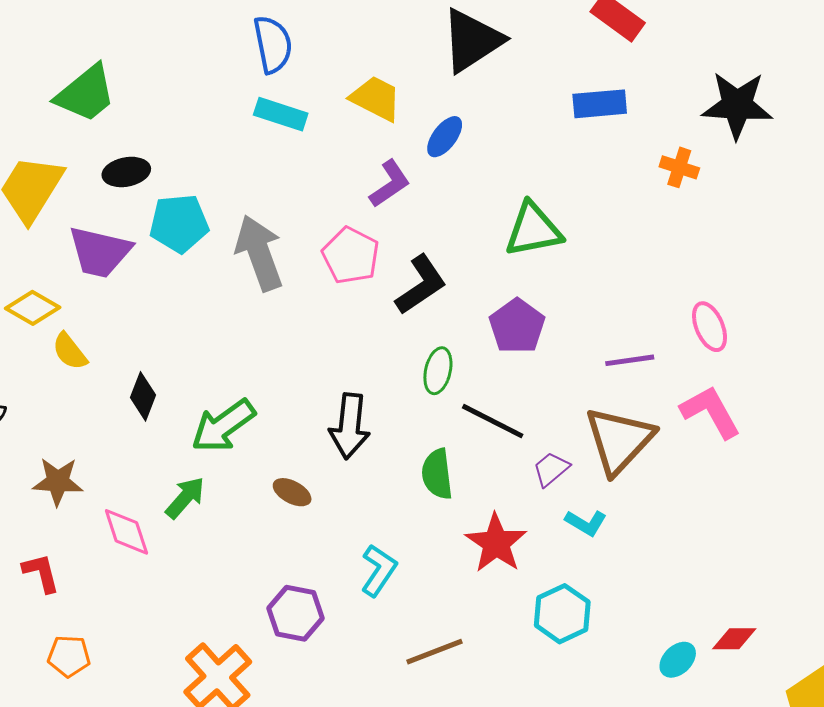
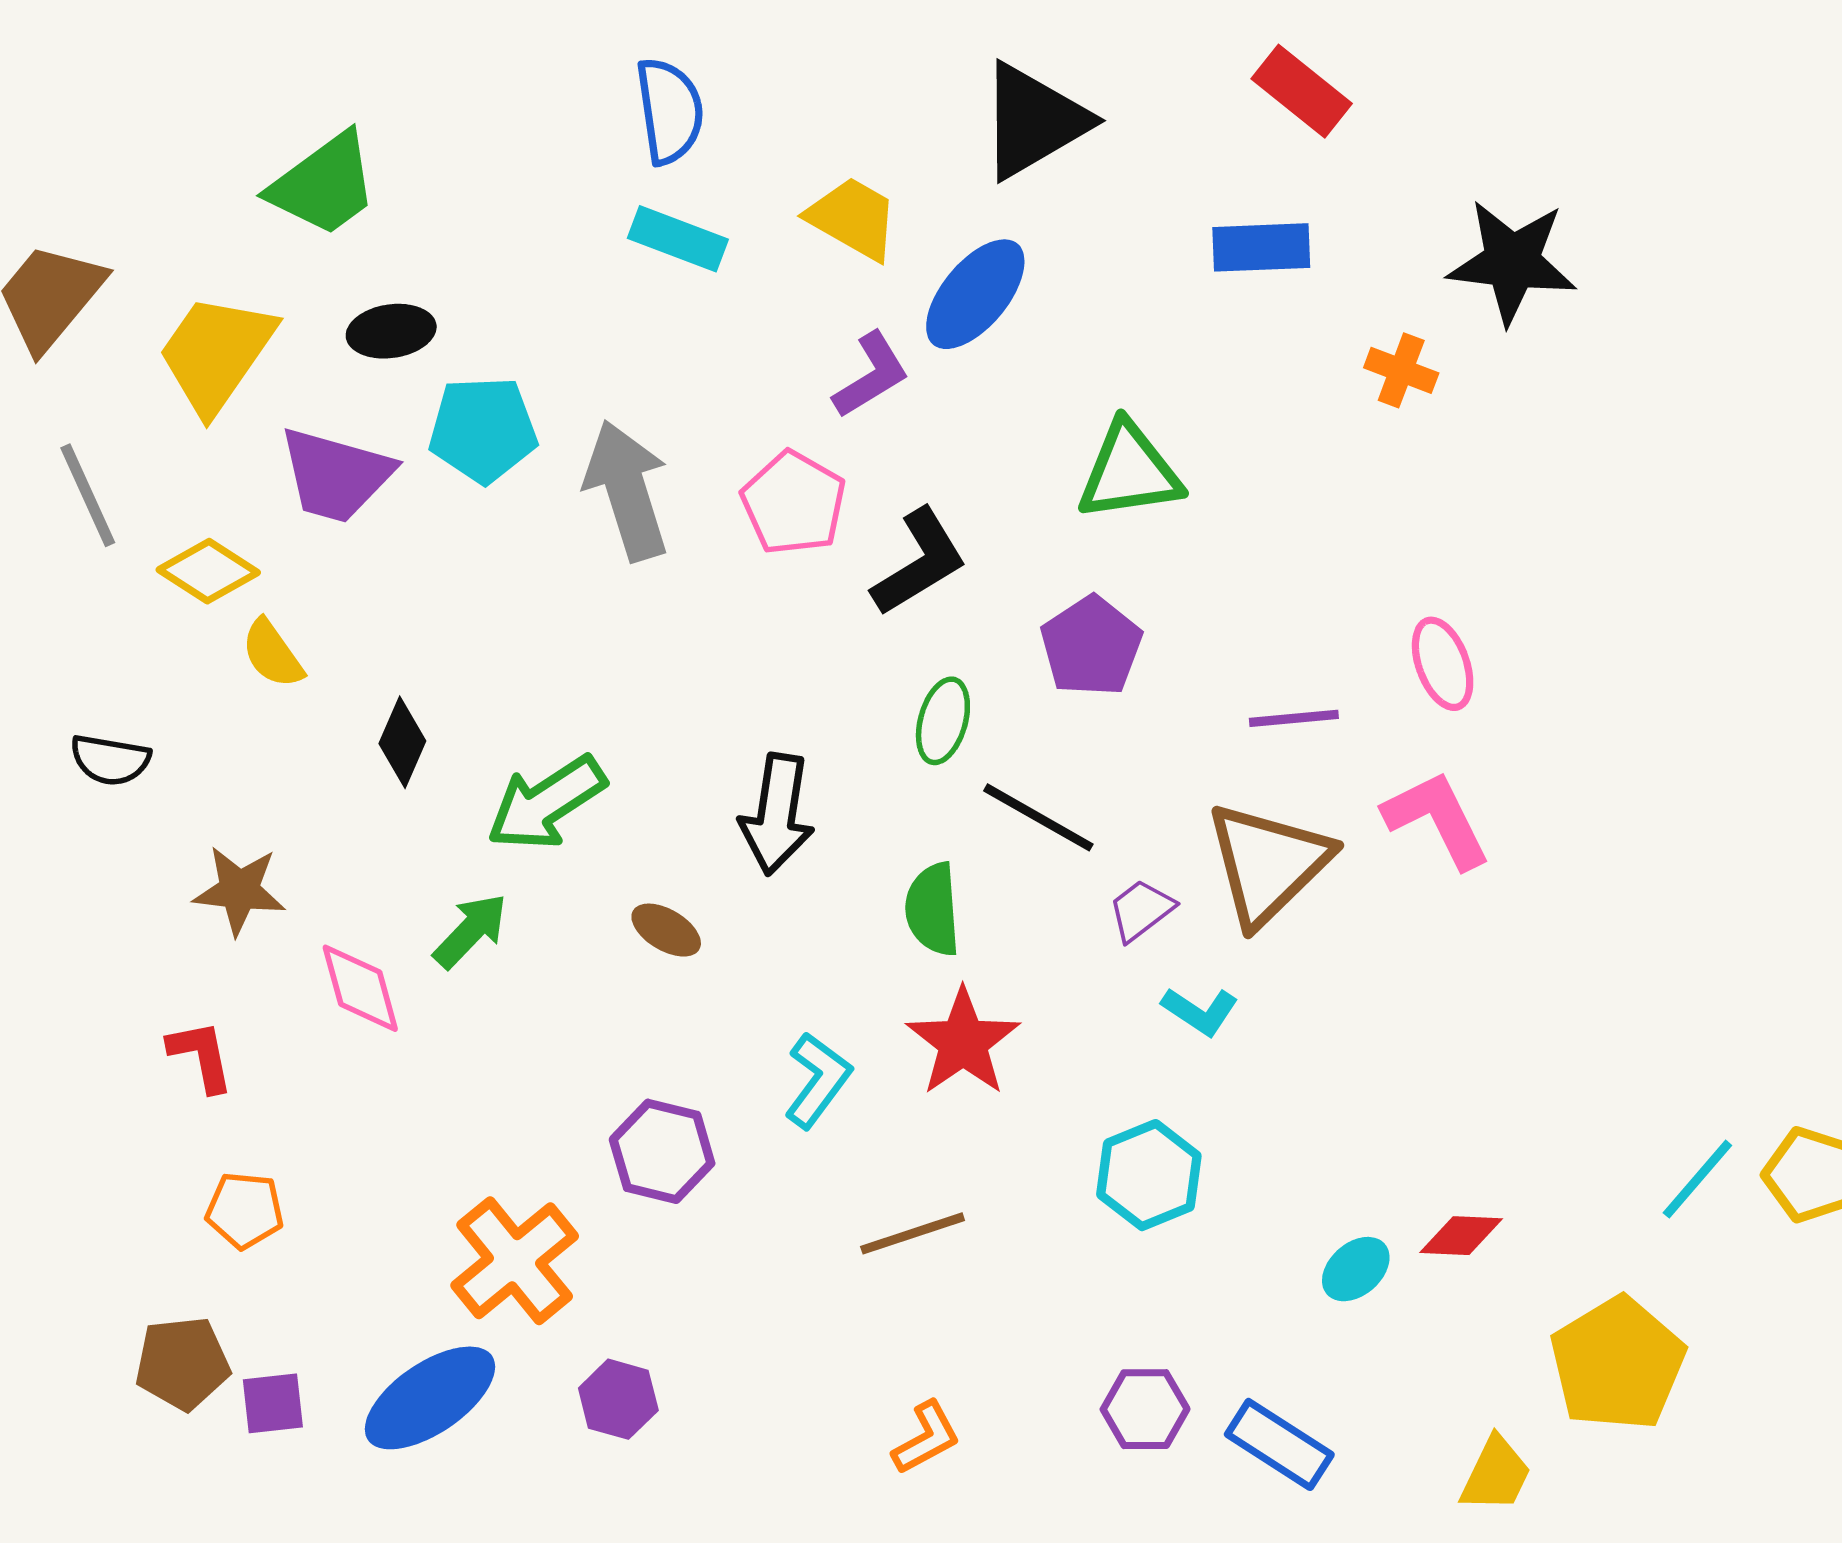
blue ellipse: (445, 137) -> (975, 294), size x1.5
red star: (496, 543) -> (963, 1042), moved

